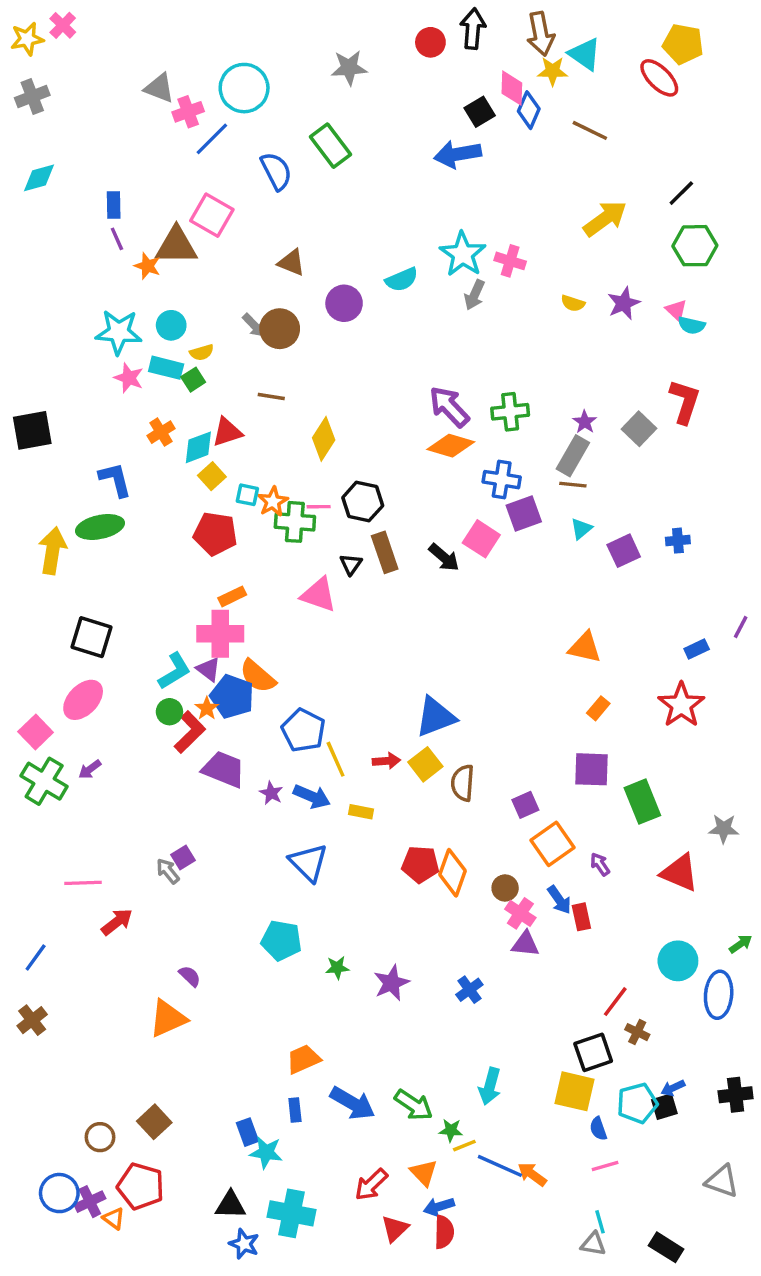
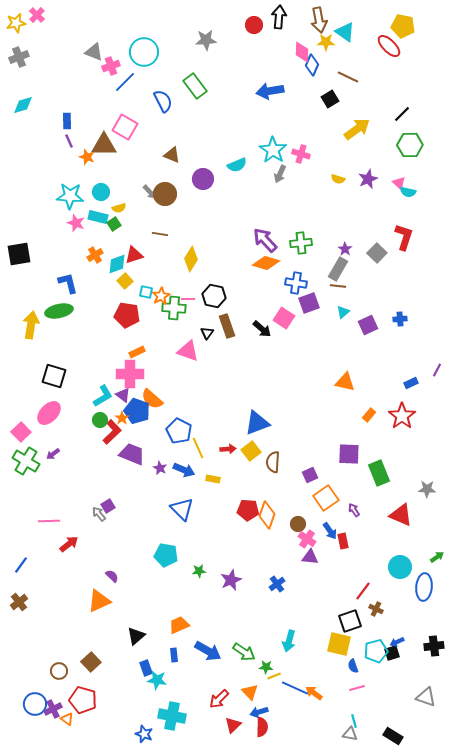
black square: (480, 112) -> (330, 99), moved
orange rectangle: (598, 708) -> (369, 415), moved
black triangle: (230, 1205) -> (136, 636), moved, turned -42

